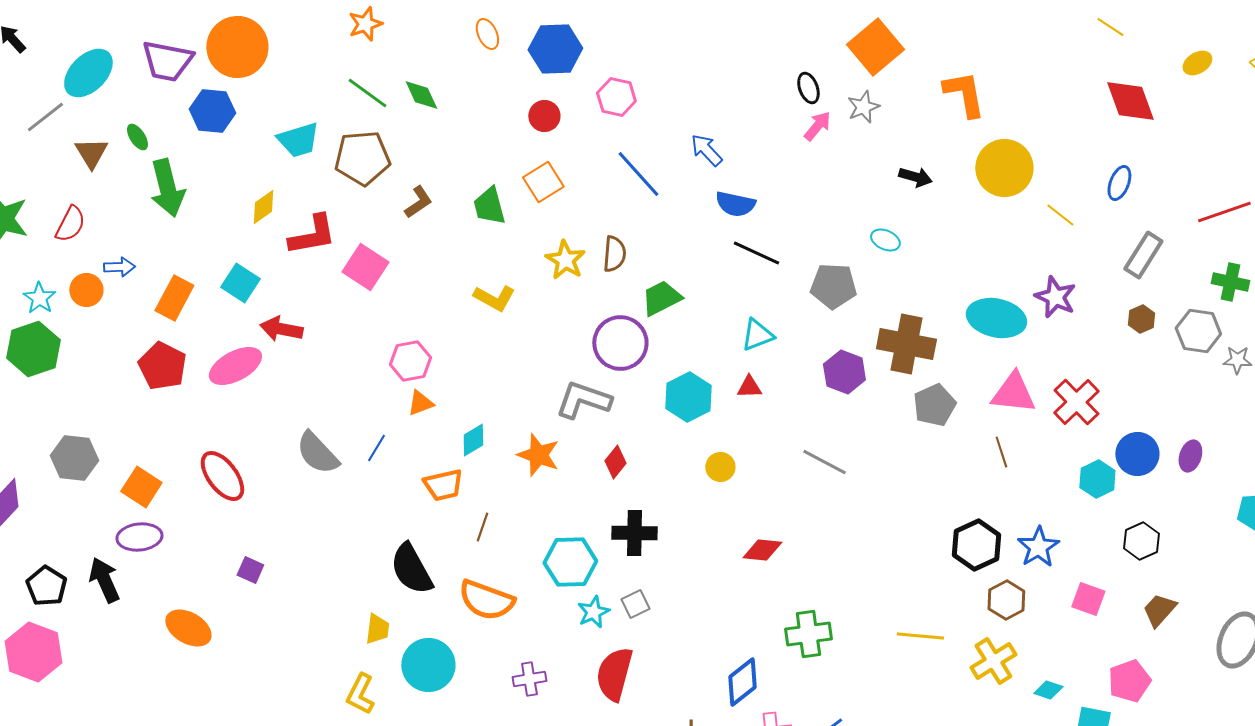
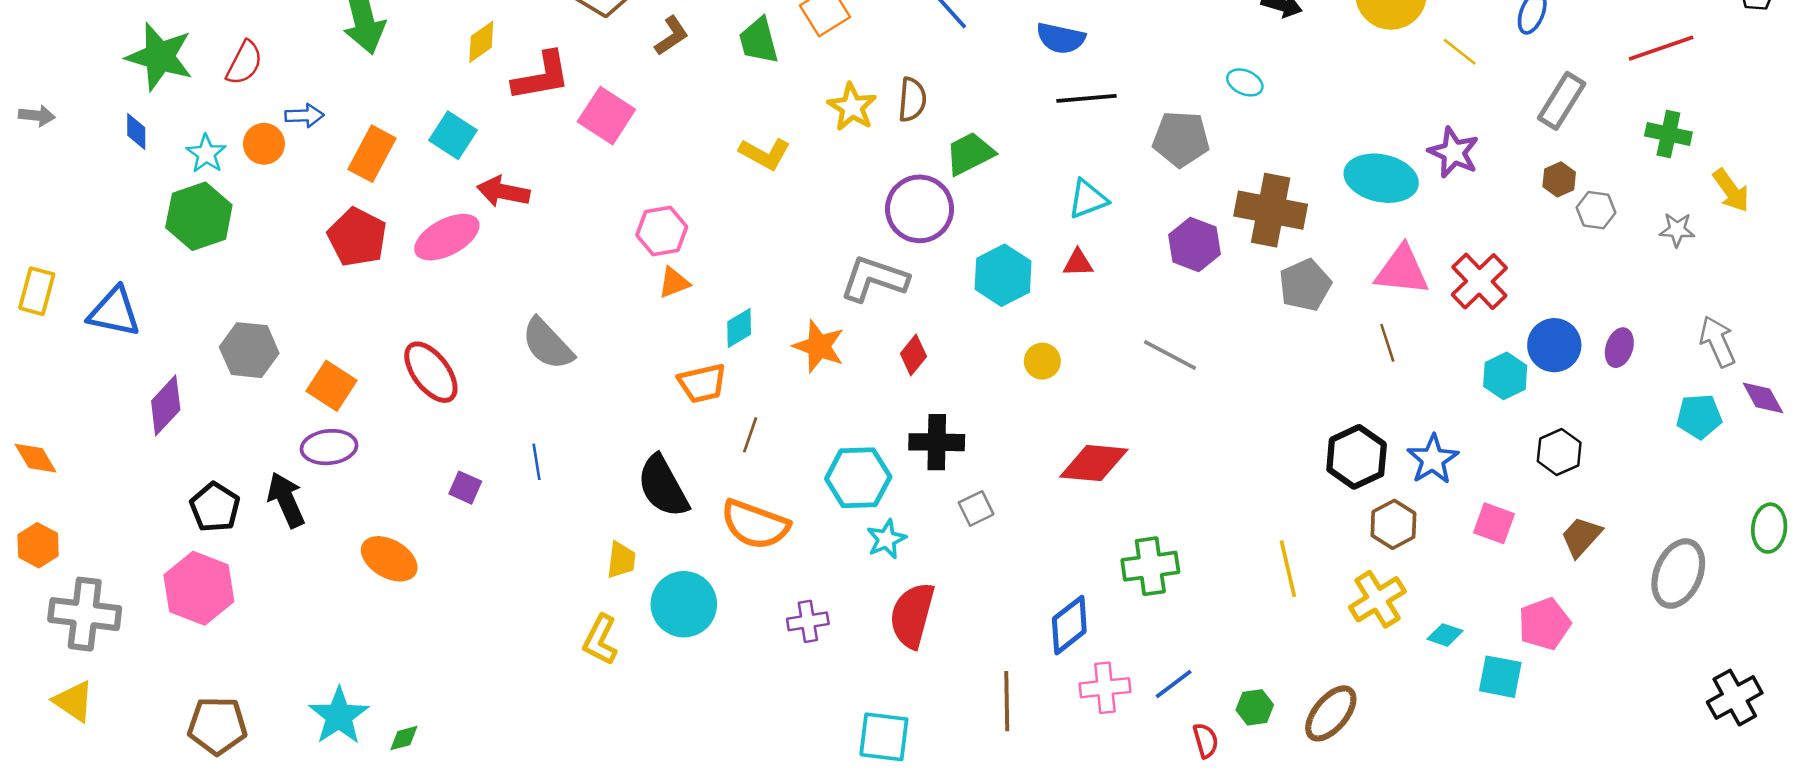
black line: (756, 253) -> (1087, 98), turned -30
gray hexagon: (1198, 331) -> (1596, 210), moved, size x0.7
blue line: (376, 448) -> (536, 462), moved, turned -40
red diamond: (762, 550) -> (1094, 463), size x1.4
gray square: (635, 604) -> (976, 508), moved
yellow line: (920, 636) -> (1288, 569), turned 72

